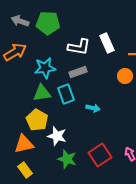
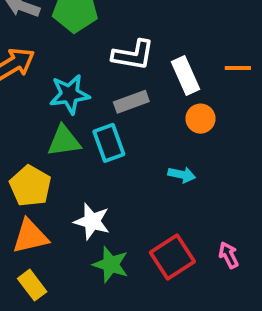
white rectangle: (107, 43) -> (186, 76), moved
orange circle: (125, 76) -> (200, 119), moved
cyan arrow: (93, 108) -> (182, 175), moved
yellow pentagon: (37, 120) -> (30, 186), moved

